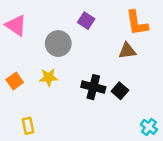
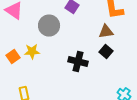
yellow star: (49, 77) -> (32, 52), moved
black square: (120, 91) -> (106, 52), moved

